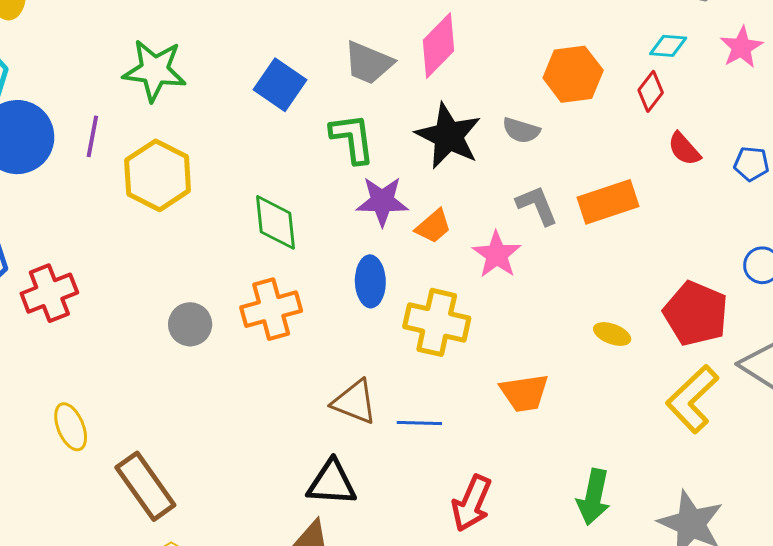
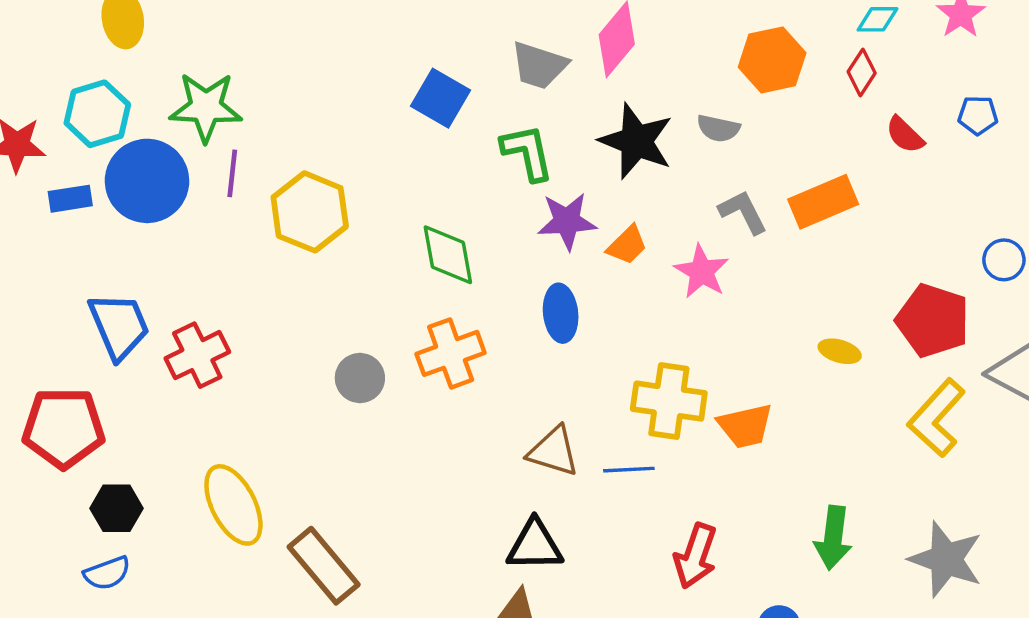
green star: (155, 70) -> (206, 107), moved
blue pentagon: (751, 164) -> (978, 115), moved
yellow cross: (437, 322) -> (669, 401), moved
yellow ellipse: (71, 427) -> (233, 505), size x1.5

